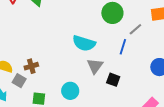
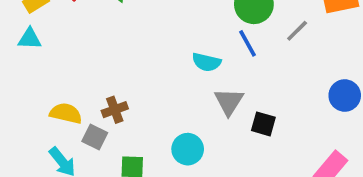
cyan semicircle: (84, 43) -> (206, 62), size x0.7
blue line: (123, 47) -> (247, 43), moved, turned -42

